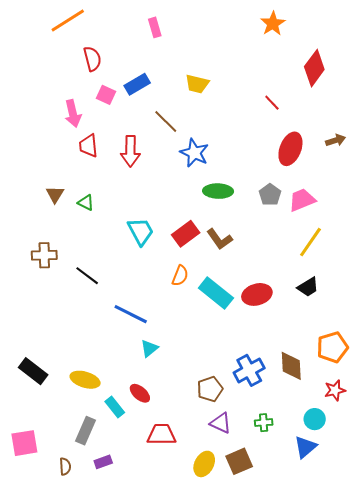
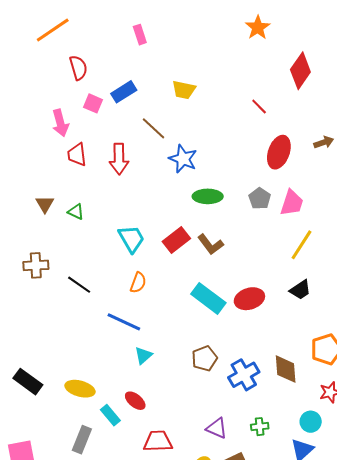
pink trapezoid: (302, 200) -> (292, 203), turned 132
orange semicircle: (180, 276) -> (138, 283), moved
brown pentagon: (210, 389) -> (204, 358), moved

